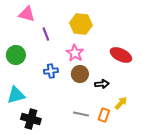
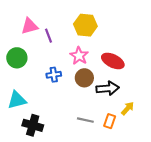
pink triangle: (27, 14) -> (30, 26), moved, turned -30
red ellipse: (121, 55) -> (113, 61), moved
black arrow: (102, 84) -> (108, 88), size x1.5

